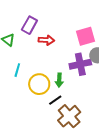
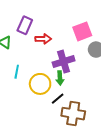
purple cross: (80, 64) -> (64, 62), moved
brown cross: (69, 116) -> (73, 114), turned -35

